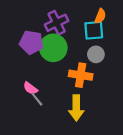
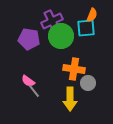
green circle: (53, 48) -> (61, 36), moved
gray circle: (96, 54) -> (88, 83), moved

